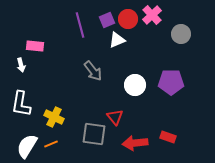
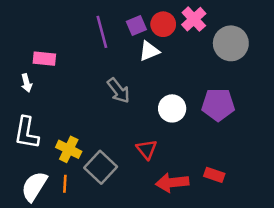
gray circle: (181, 34) -> (231, 43), size x1.4
gray square: (94, 134) -> (101, 167), moved, turned 35
orange line: (51, 144) -> (65, 184), turned -64

